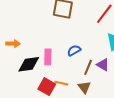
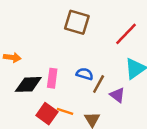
blue semicircle: (74, 50) -> (85, 74), turned 40
brown line: (88, 67) -> (99, 84), moved

